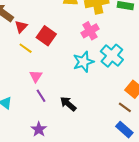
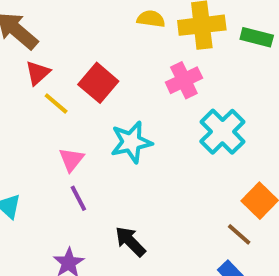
red triangle: (21, 27) -> (38, 73), moved
cyan star: (83, 62) -> (131, 142), moved
black arrow: (68, 104) -> (130, 242), moved

